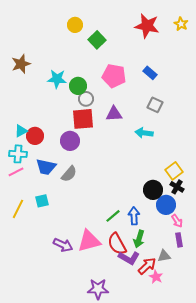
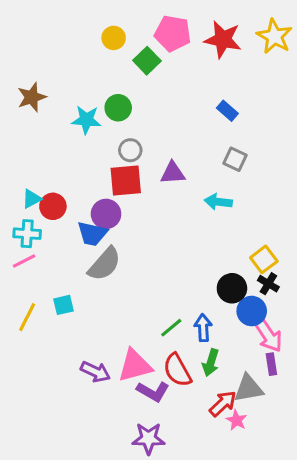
yellow star: (181, 24) -> (274, 36), size x1.6
pink pentagon: (114, 76) -> (173, 33), moved
green circle: (78, 86) -> (118, 108), moved
blue trapezoid: (46, 167) -> (92, 234), moved
gray semicircle: (69, 174) -> (105, 264), size x1.4
pink arrow: (177, 221) -> (268, 335), size x1.6
gray triangle: (164, 256) -> (249, 388), size x1.5
purple L-shape: (129, 258) -> (153, 391), moved

